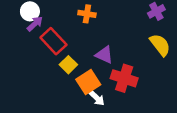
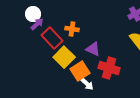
orange cross: (87, 14) -> (72, 29), moved
yellow square: (68, 65) -> (64, 57), size x1.5

